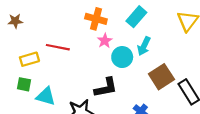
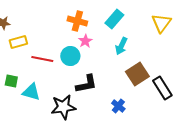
red line: (58, 47) -> (42, 59), moved
cyan circle: (122, 57) -> (70, 56), moved
yellow rectangle: (29, 59) -> (18, 42), moved

